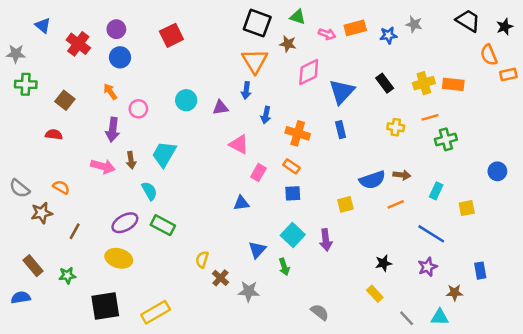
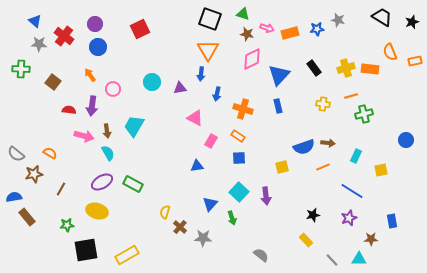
orange rectangle: (355, 28) -> (290, 33), moved
brown star: (288, 44) -> (247, 34), moved
gray star: (16, 54) -> (39, 44), moved
orange semicircle: (489, 55) -> (390, 52), moved
red semicircle: (54, 135) -> (69, 110), moved
cyan semicircle: (149, 191) -> (108, 153), moved
green star: (67, 275) -> (67, 225), moved
blue semicircle: (21, 297) -> (14, 197), moved

